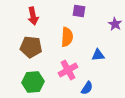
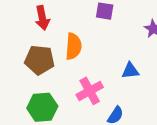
orange semicircle: (67, 37) -> (73, 46), moved

